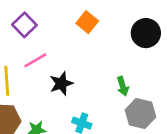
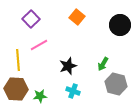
black star: (61, 84) -> (68, 66), moved
green arrow: (123, 86) -> (103, 64), turned 48

